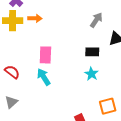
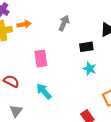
gray arrow: (96, 20) -> (64, 23), moved
cyan arrow: (44, 77) -> (44, 91), moved

